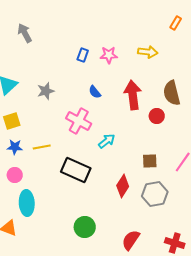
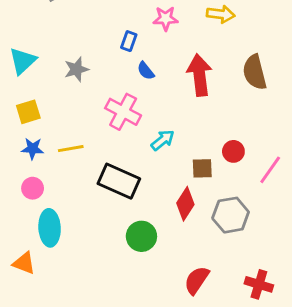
blue rectangle: (83, 55) -> (129, 41), moved
red circle: (157, 116) -> (233, 151), moved
brown square: (150, 161) -> (202, 168), moved
green circle: (85, 227) -> (141, 236), moved

